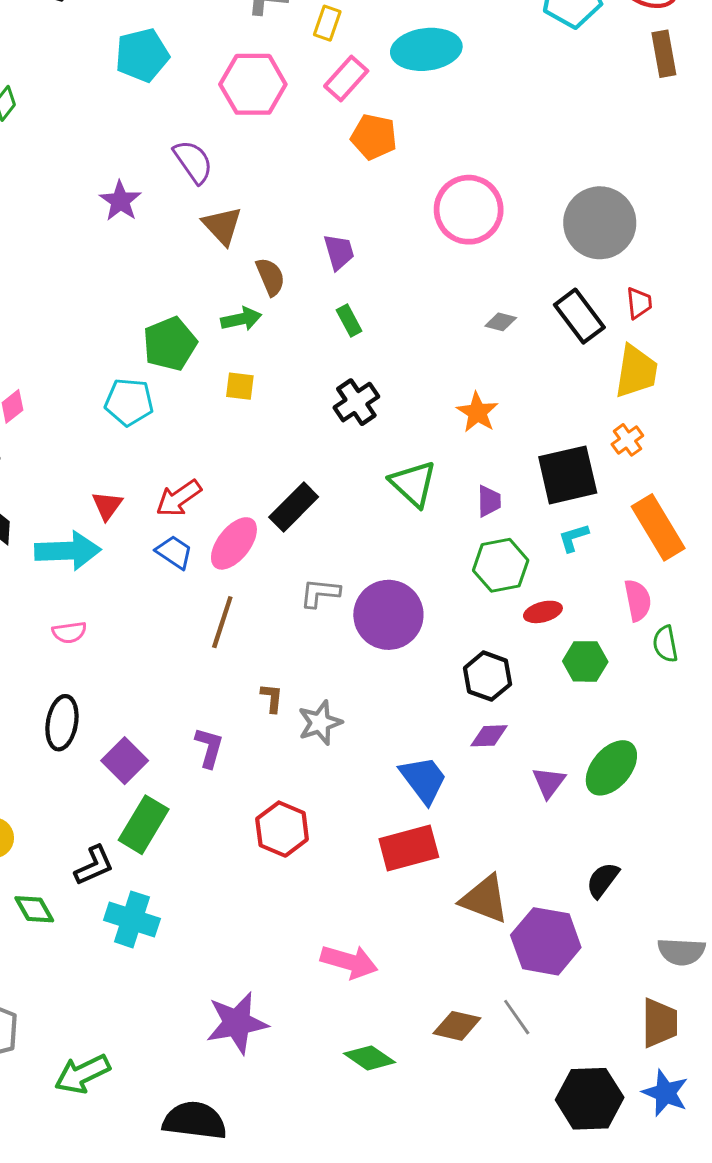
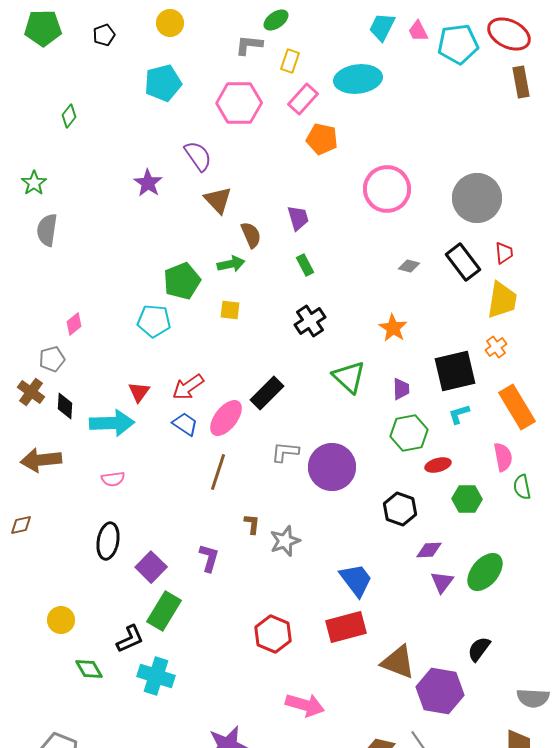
purple diamond: (489, 736) -> (429, 550), moved
red hexagon: (282, 829) -> (273, 634), moved

